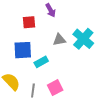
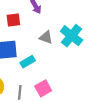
gray triangle: (59, 40) -> (46, 37), turned 32

